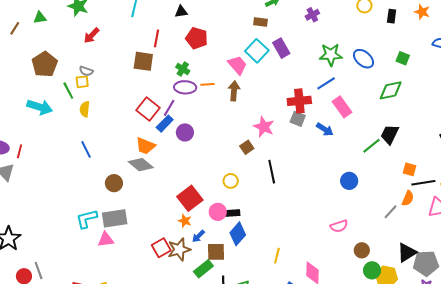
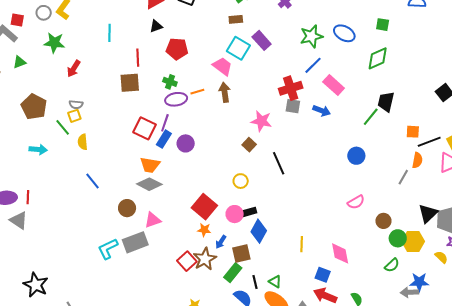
cyan arrow: (40, 107) -> (38, 149), size x0.7
pink triangle: (106, 240) -> (153, 220), moved

